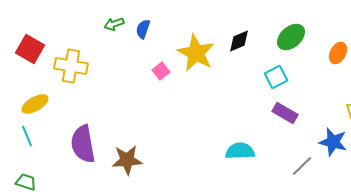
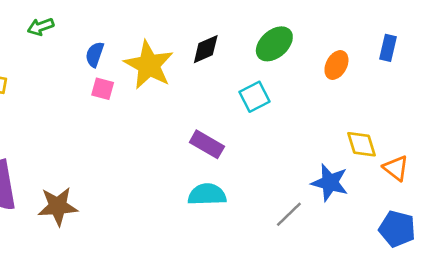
blue semicircle: (143, 29) -> (95, 54), moved
pink square: (161, 71) -> (103, 89), turned -36
purple rectangle: (285, 113) -> (207, 144), moved

